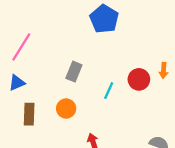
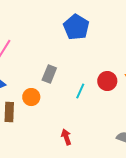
orange circle: (66, 109) -> (31, 97), moved

